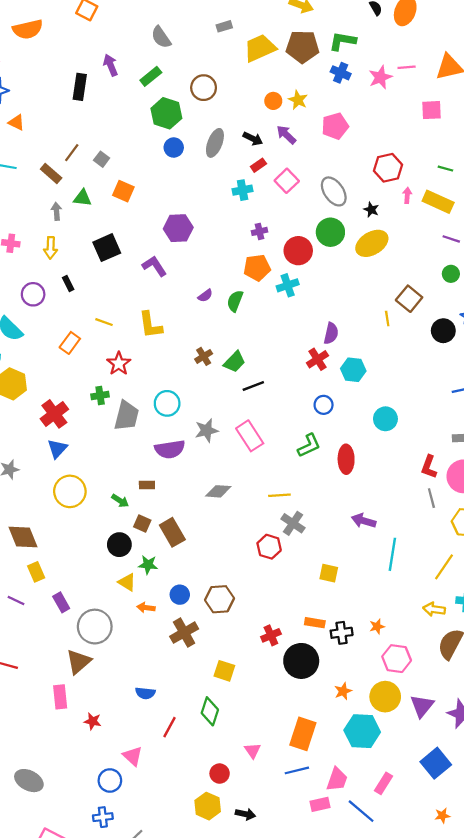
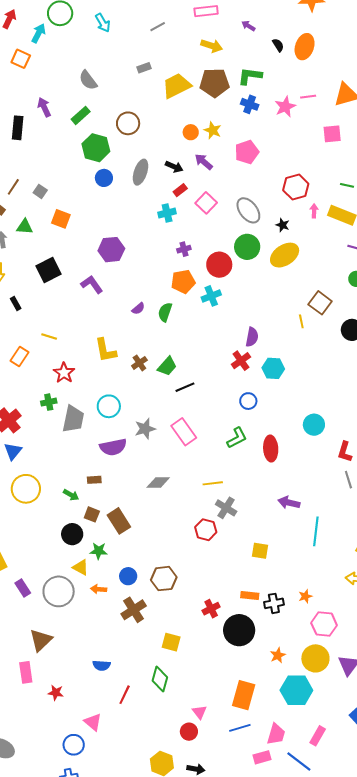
yellow L-shape: (150, 325) -> (105, 350), moved
cyan circle: (385, 419) -> (314, 425), moved
gray circle: (95, 627) -> (59, 591), moved
red circle: (220, 774) -> (189, 732), moved

